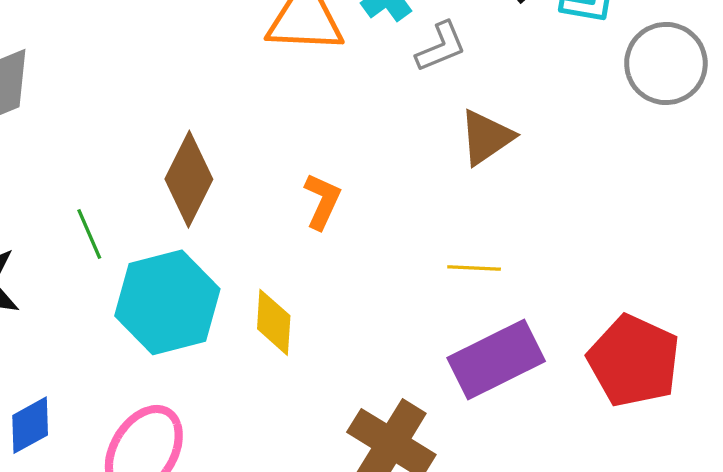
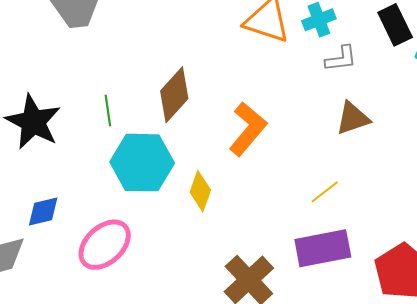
orange L-shape: (322, 201) -> (248, 129), size x1.6
yellow line: (474, 268) -> (325, 192), turned -56

